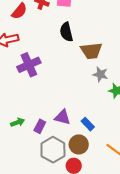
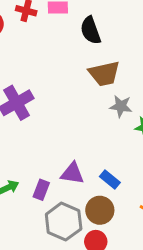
black semicircle: (66, 32) -> (91, 30), moved

